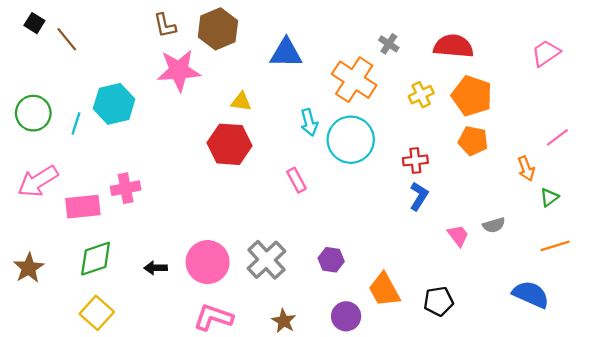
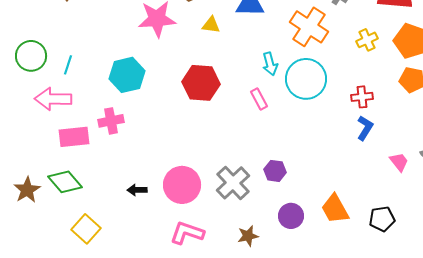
yellow triangle: (241, 102) -> (211, 25), moved
cyan hexagon: (114, 104) -> (127, 75), moved
pink rectangle: (296, 180) -> (259, 99), moved
pink arrow: (38, 181) -> (53, 99), moved, turned 33
green diamond: (96, 259) -> (65, 182), moved, turned 68
purple hexagon: (331, 260) -> (275, 171), moved
purple circle: (346, 316) -> (291, 216), moved
brown star: (284, 321) -> (248, 236), turned 30

